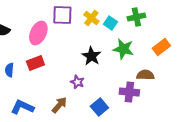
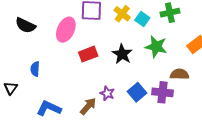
red rectangle: (35, 63) -> (88, 54), moved
purple star: (77, 82) -> (107, 93), moved
blue square: (99, 107) -> (137, 92), moved

